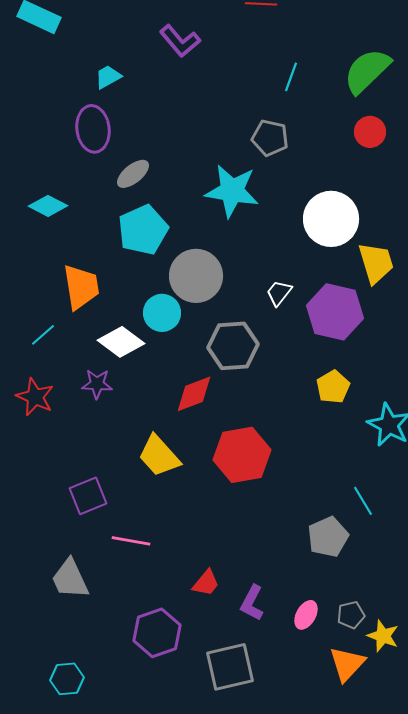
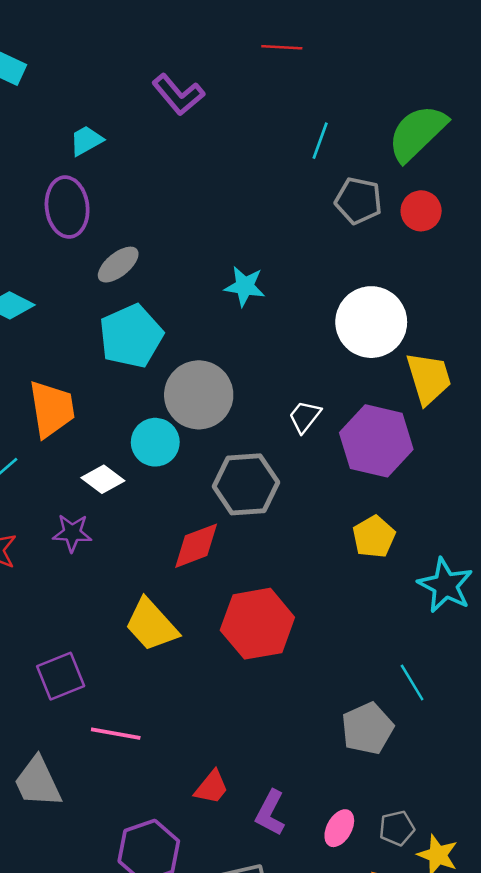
gray pentagon: (270, 138) -> (358, 201), moved
cyan star: (232, 191) -> (245, 286), size x0.6
white diamond: (121, 342) -> (103, 479), size x0.7

